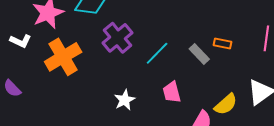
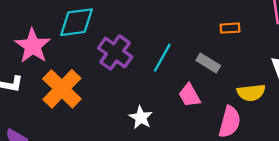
gray rectangle: (199, 54) -> (208, 63), moved
yellow semicircle: (226, 104) -> (251, 93), turned 50

